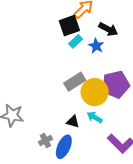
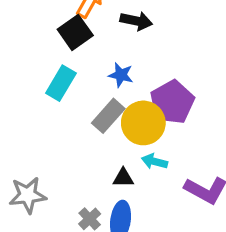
cyan rectangle: (76, 41) -> (61, 83), moved, size x1.5
blue star: (96, 46) -> (121, 75), moved

